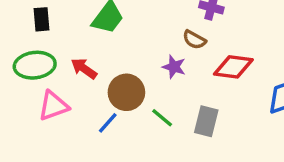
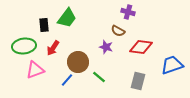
black rectangle: (42, 19) -> (44, 25), moved
red arrow: (84, 69) -> (53, 48), turned -91
gray rectangle: (206, 121) -> (138, 81), moved

